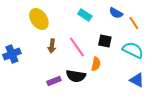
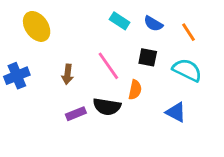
blue semicircle: (116, 13) -> (153, 24), moved
yellow ellipse: (39, 19) -> (37, 26), moved
brown arrow: (52, 46) -> (68, 74), moved
blue triangle: (137, 80) -> (176, 112), moved

